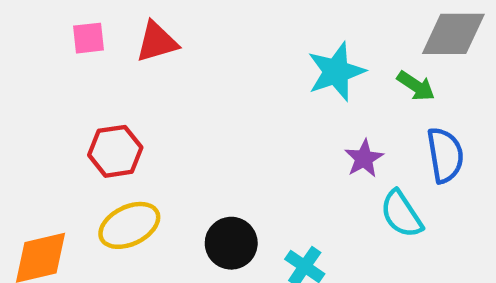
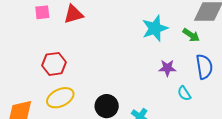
purple star: (364, 158) -> (167, 68), turned 30
cyan semicircle: (401, 214) -> (184, 93), size x0.7

